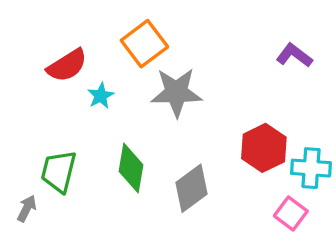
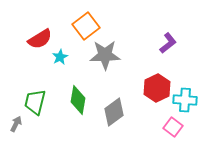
purple L-shape: (294, 55) -> (168, 43), moved, turned 105

